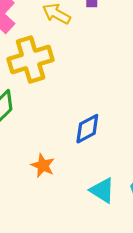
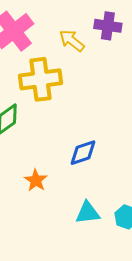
cyan triangle: (102, 190) -> (88, 213), turned -48

